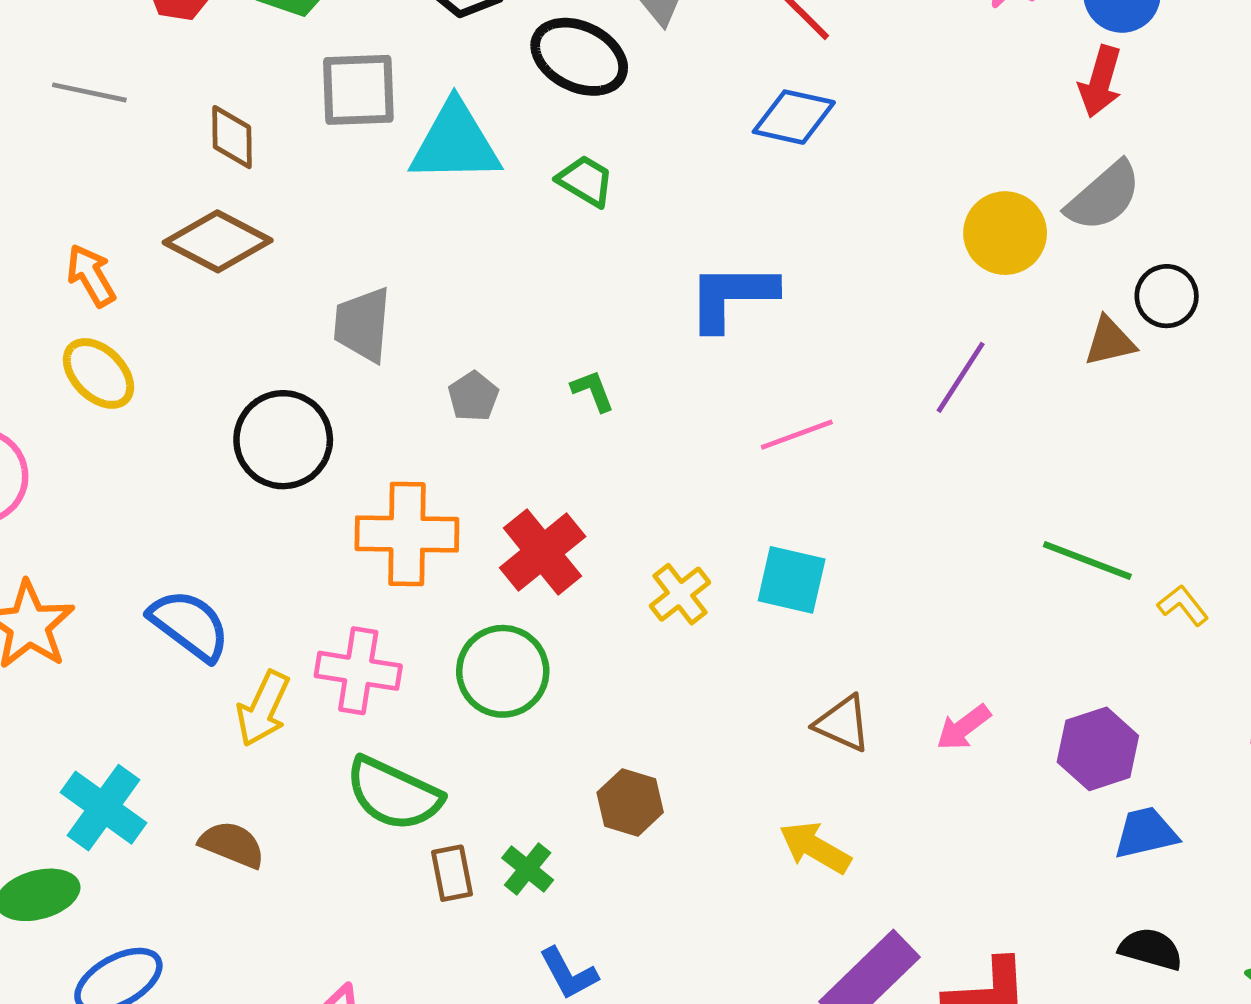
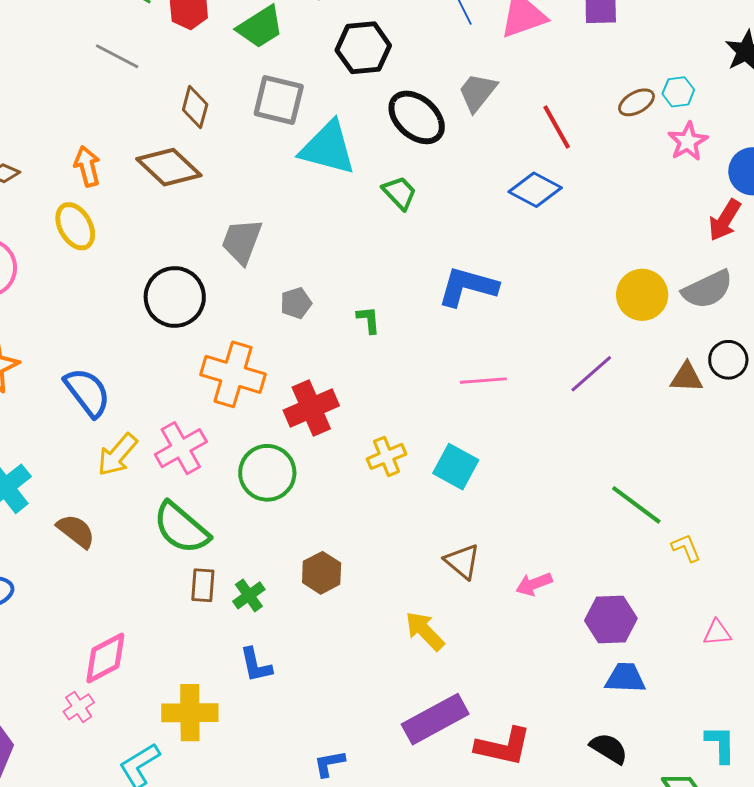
pink cross: (358, 671) -> (181, 448), turned 36

